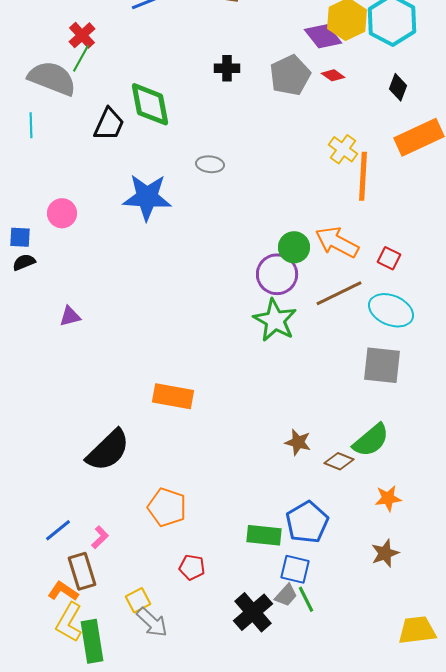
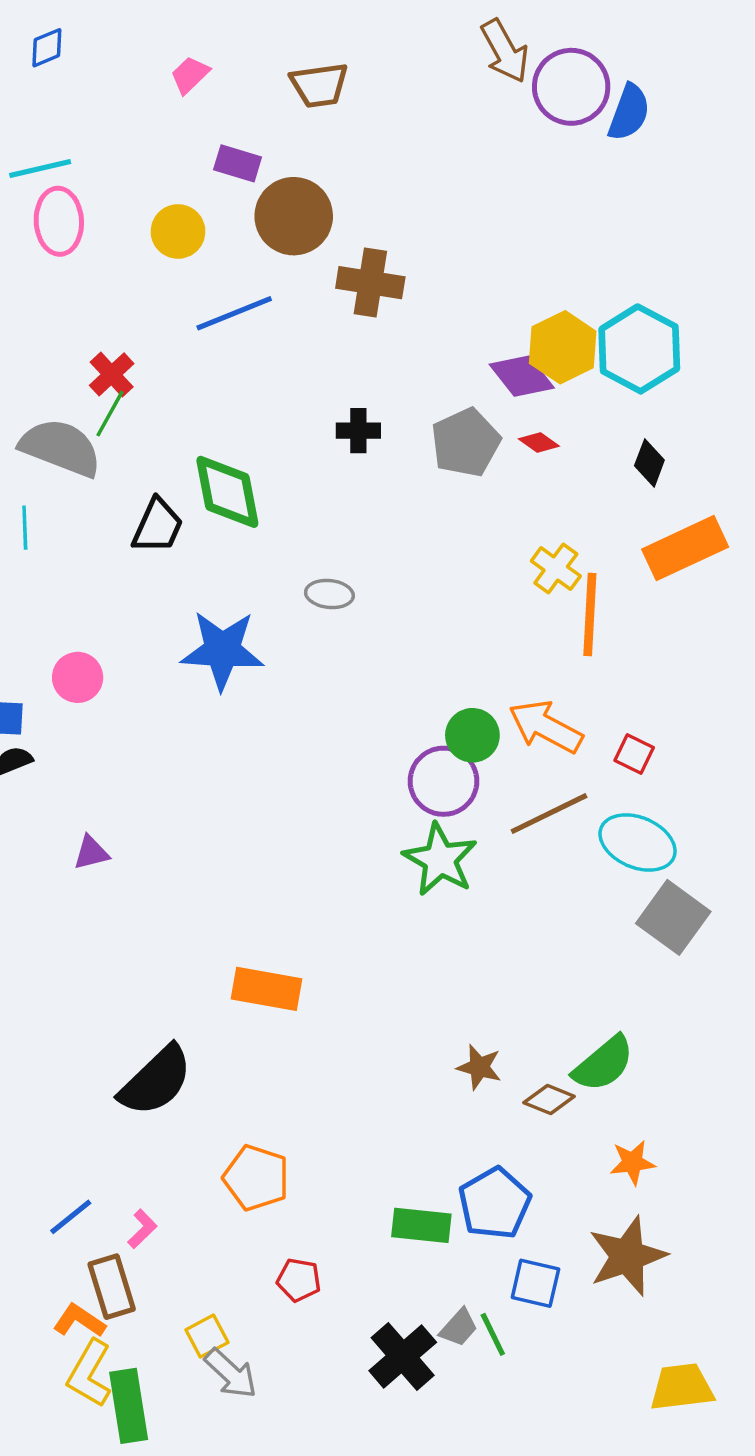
gray square: (382, 365) -> (673, 917), moved, turned 30
brown star: (385, 553) -> (627, 1256), size x1.6
blue square: (295, 569) -> (535, 1283), moved

